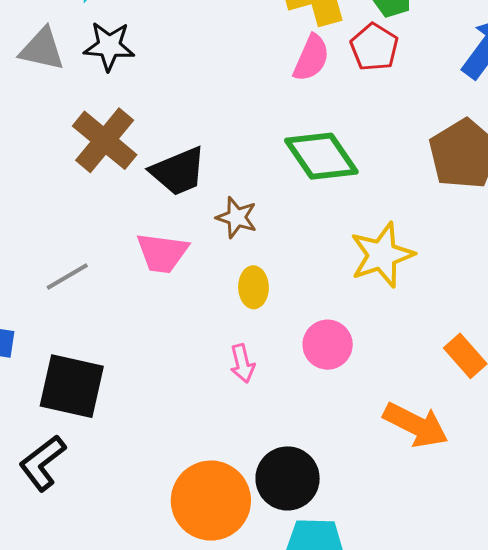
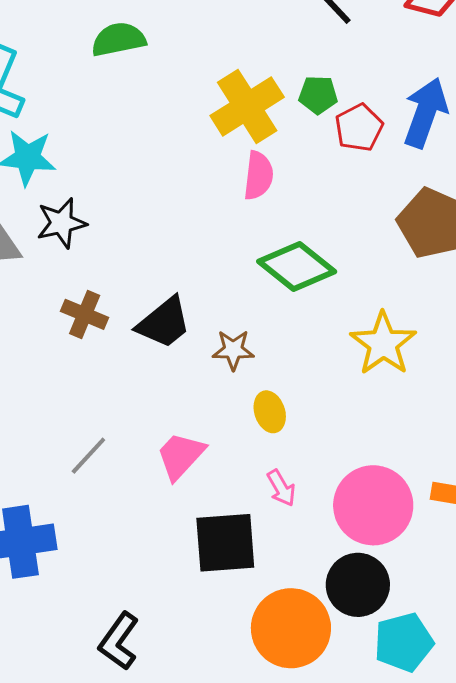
red pentagon: (374, 47) -> (359, 128), moved, turned 30
brown cross: (105, 140) -> (85, 314), size x0.7
pink trapezoid: (162, 253) -> (181, 456), moved, turned 142
pink circle: (328, 345) -> (373, 505), moved, size x1.6
black square: (72, 386) -> (225, 543), moved

